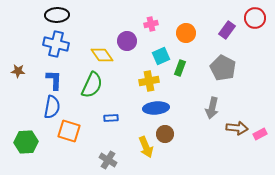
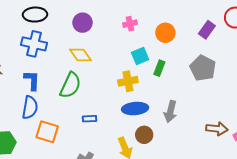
purple circle: (127, 41) -> (82, 23), moved
gray arrow: (212, 108) -> (170, 112), moved

